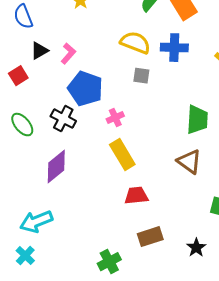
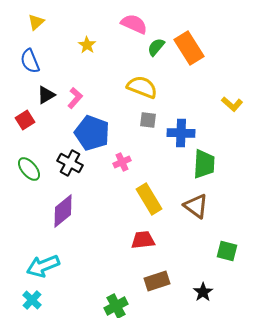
blue cross: (174, 48) -> (181, 133), moved
yellow rectangle: (122, 155) -> (149, 199), moved

